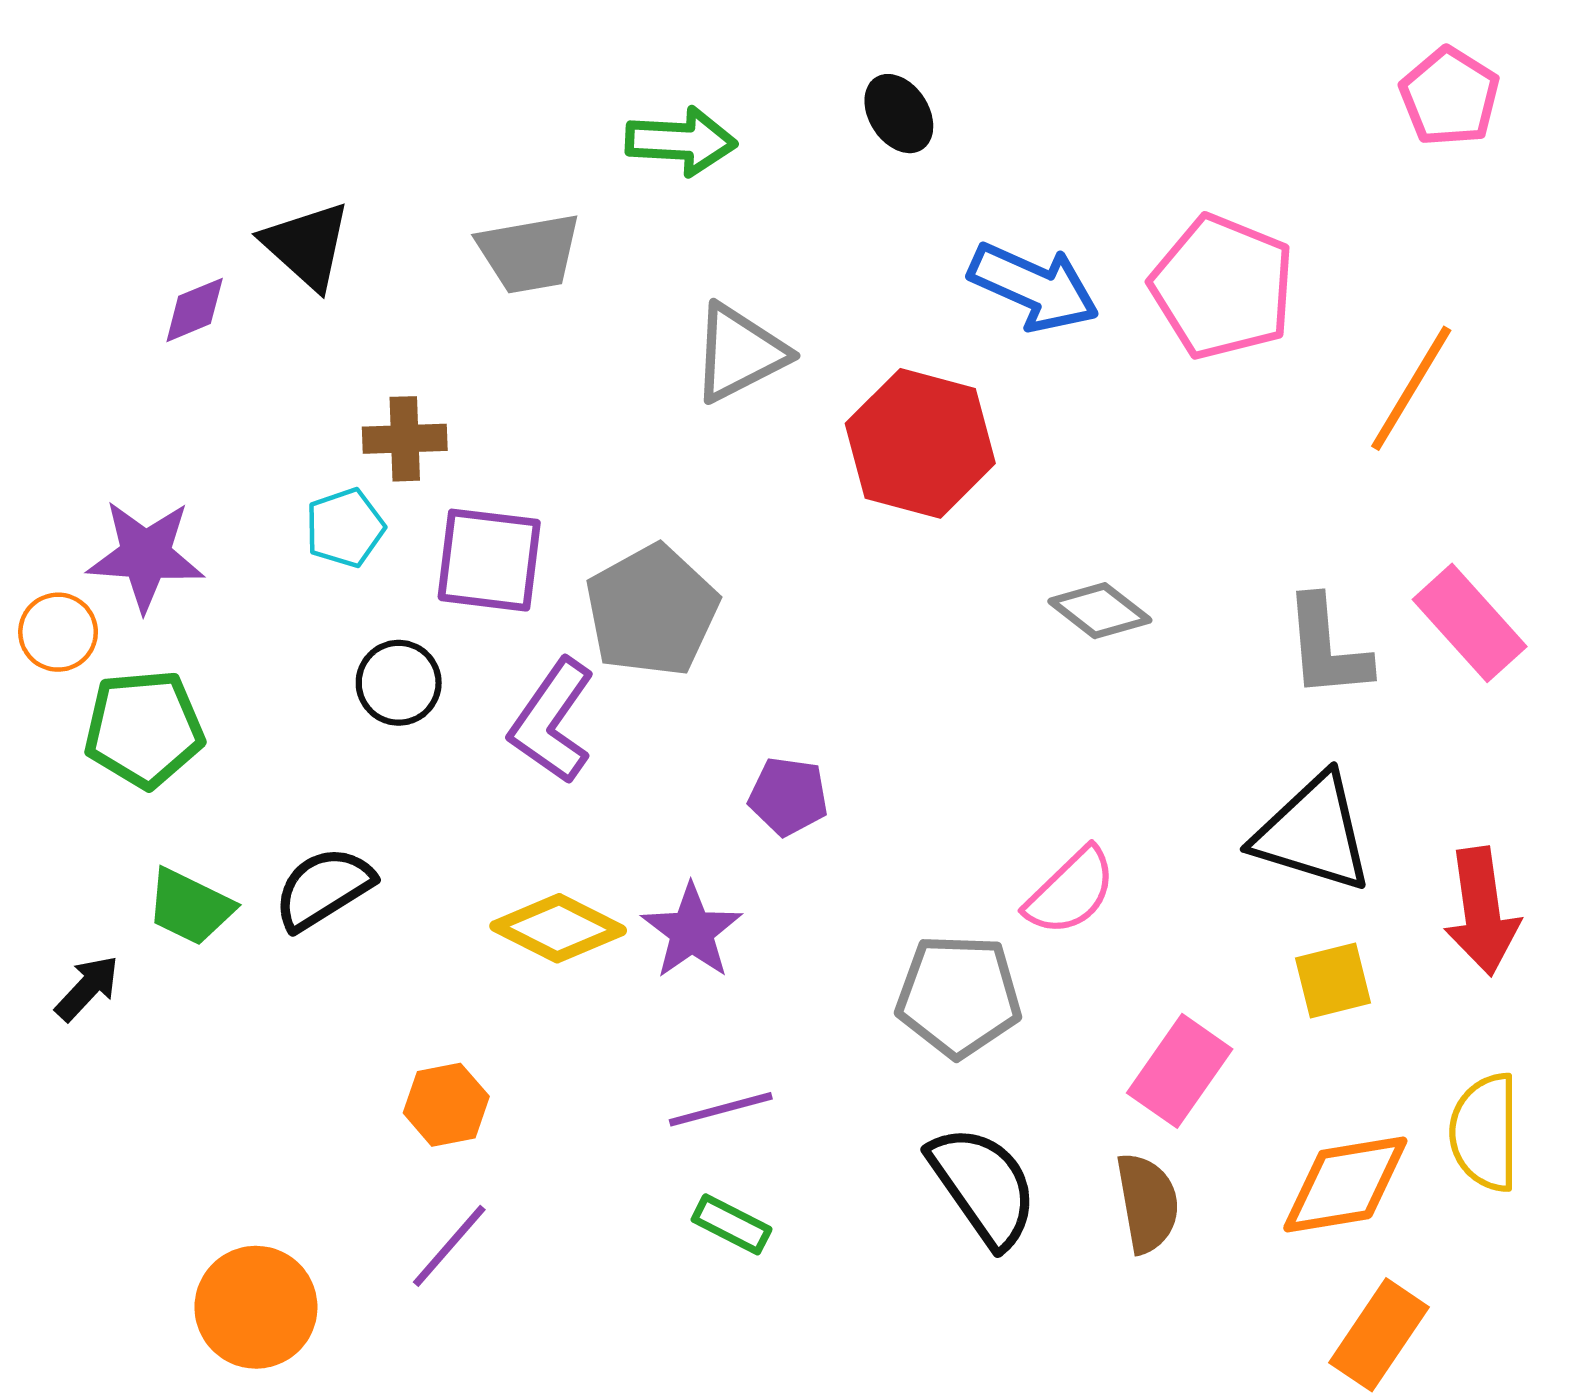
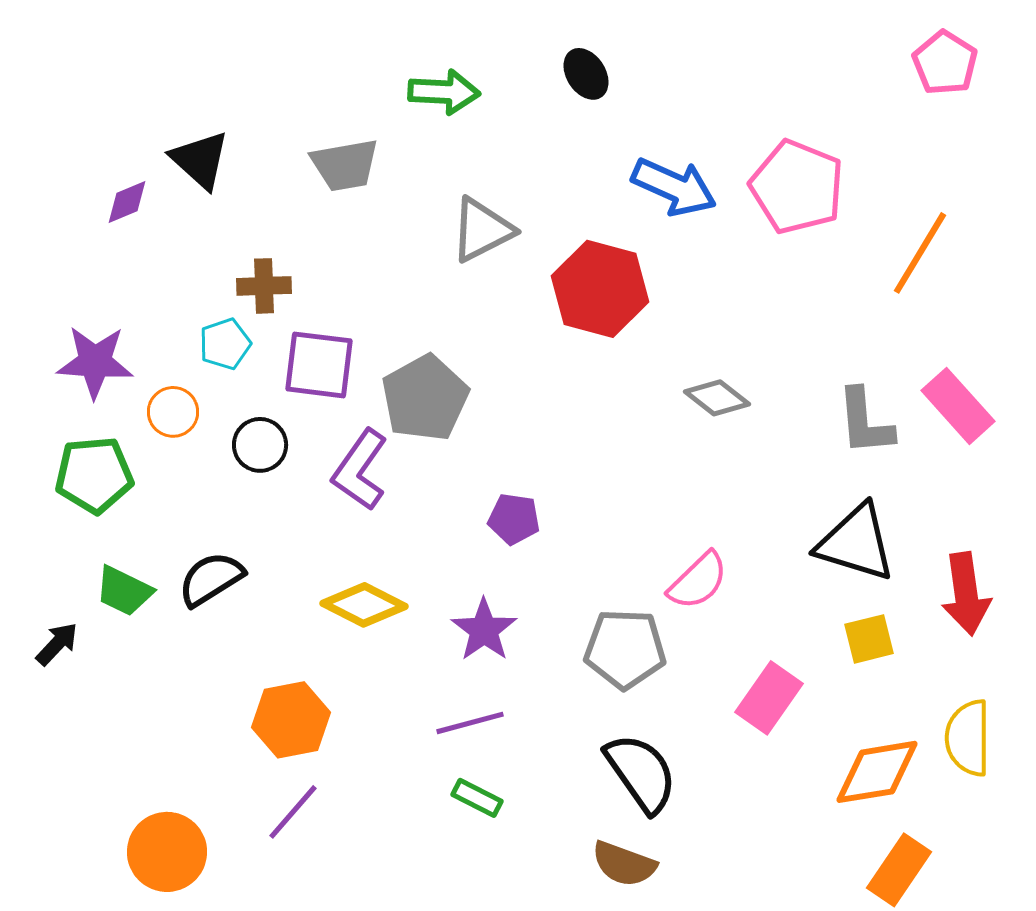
orange circle: (58, 632) -> (173, 412), moved
purple star: (692, 931) -> (484, 630), moved
orange hexagon: (446, 1105) -> (291, 720), size x1.4
brown semicircle: (1147, 1203) -> (624, 864), moved, turned 120

